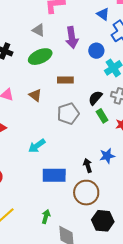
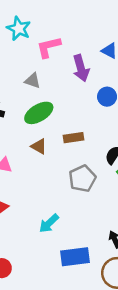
purple arrow: (72, 37) -> (81, 68), moved
brown triangle: (35, 95) -> (39, 146), moved

